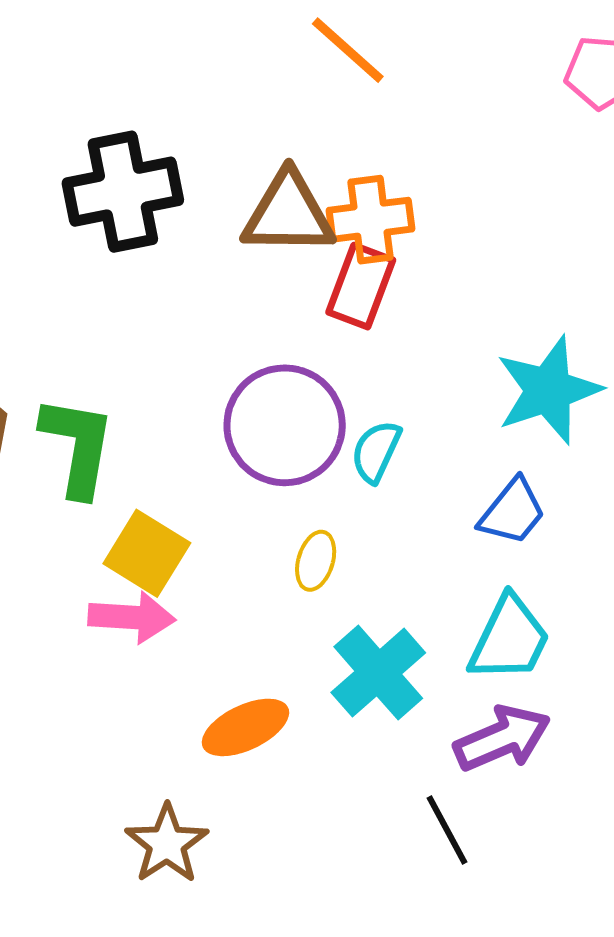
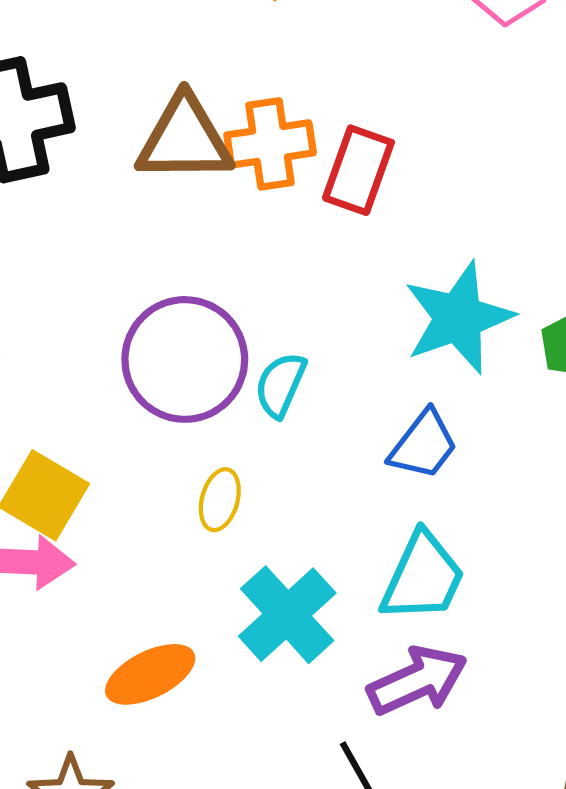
red rectangle: (361, 286) -> (358, 170), moved

